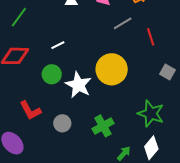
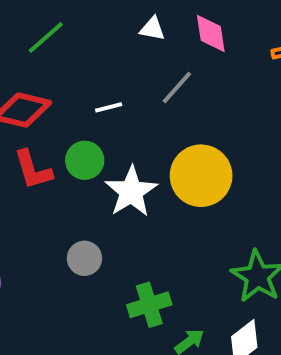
gray line: (123, 23) -> (177, 87), moved, turned -30
red L-shape: (30, 110) -> (33, 170), moved
green cross: (103, 126) -> (149, 305), moved

